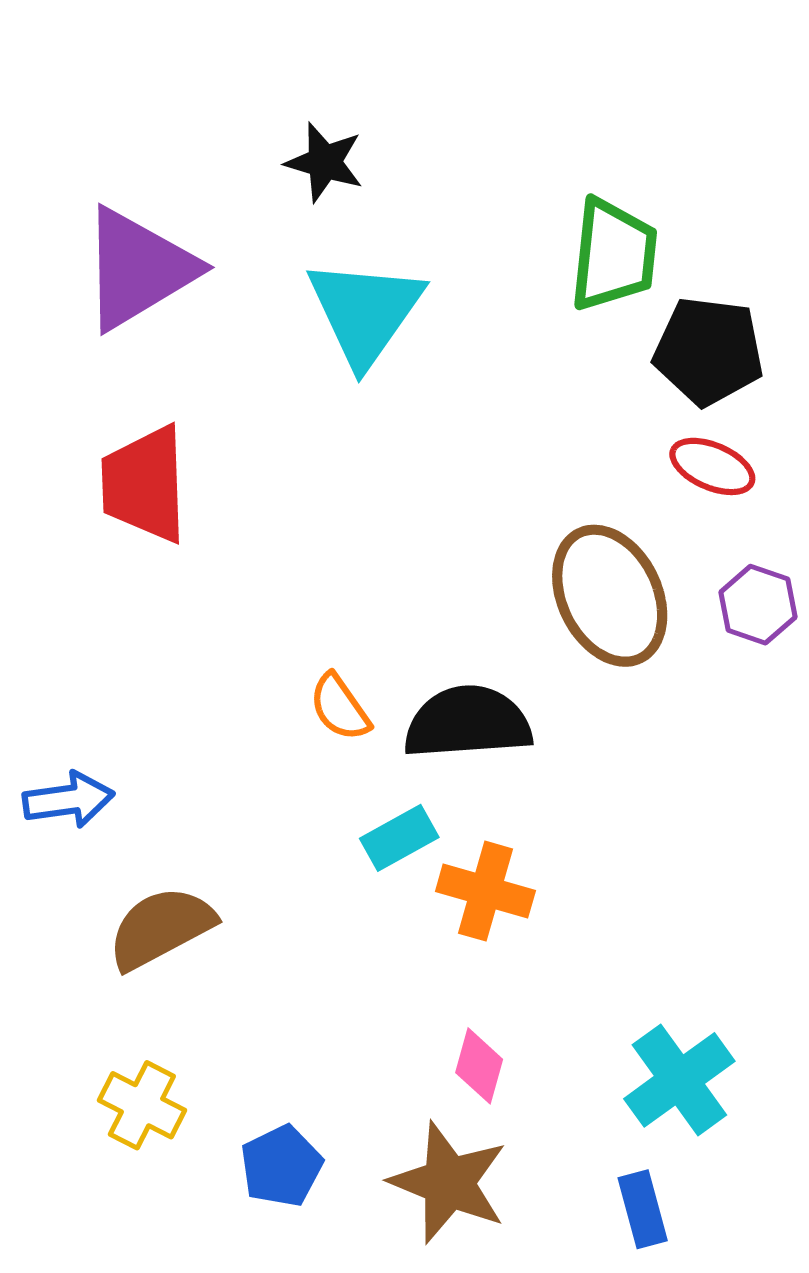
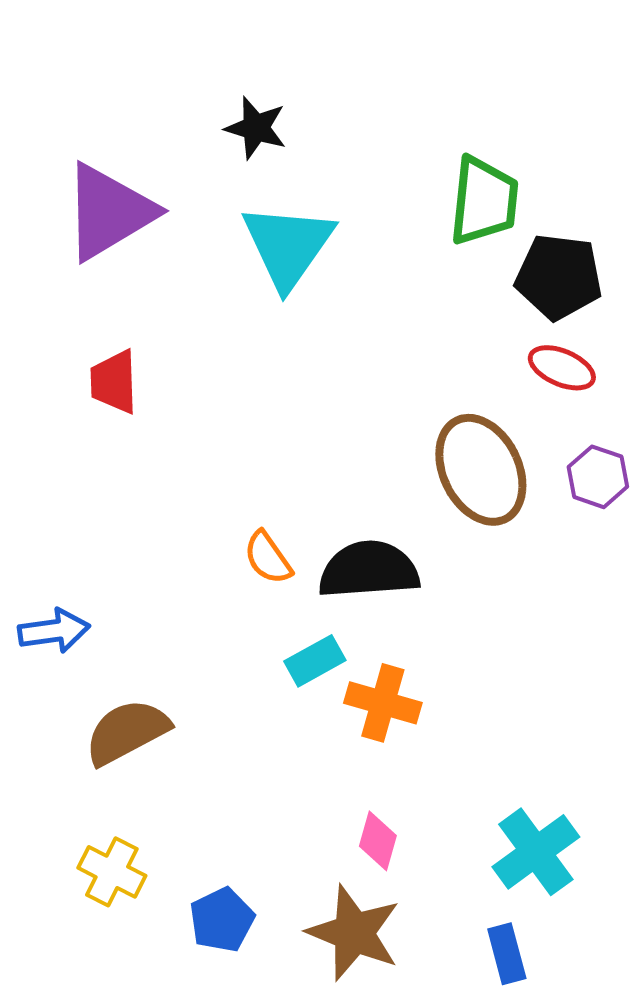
red trapezoid: (144, 484) -> (114, 382), size x0.7

